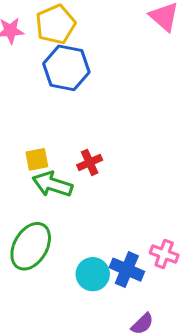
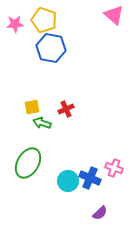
yellow pentagon: (55, 24) -> (44, 20), turned -30
green arrow: (52, 184) -> (42, 123), size x0.7

